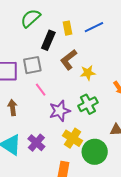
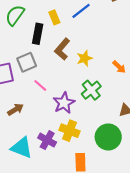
brown arrow: (13, 108) -> (16, 110), turned 77
yellow cross: (73, 138) -> (69, 131), moved

